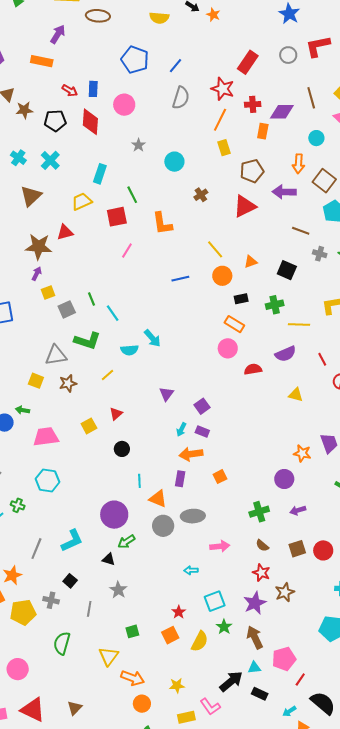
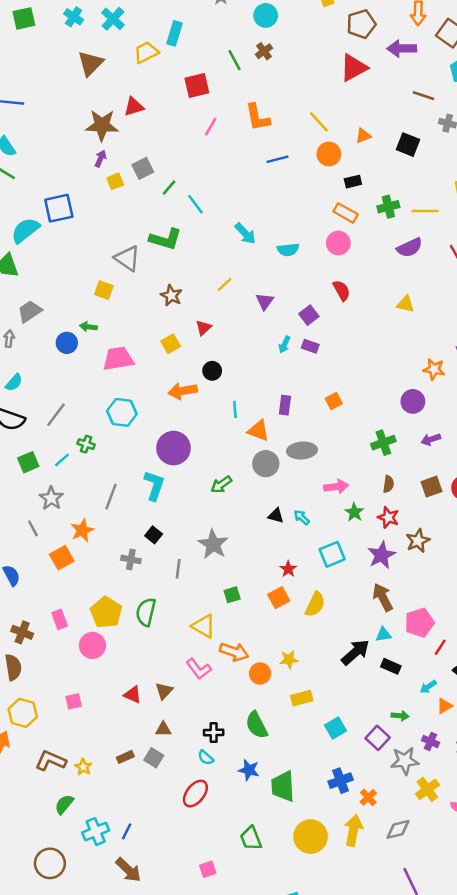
green line: (132, 195) -> (234, 60), moved
brown cross: (201, 195) -> (264, 51), moved
yellow trapezoid: (82, 201) -> (146, 52), moved
orange L-shape: (162, 223) -> (258, 117), moved
green line: (91, 299) -> (169, 188), turned 64
green cross: (275, 305) -> (388, 207), moved
gray square: (67, 309) -> (143, 168), moved
cyan semicircle: (129, 350) -> (288, 250), moved
gray triangle: (56, 355) -> (127, 258), turned 45
red semicircle: (253, 369) -> (342, 290), moved, turned 72
yellow line: (108, 375) -> (225, 284), moved
brown star: (68, 383) -> (171, 296), moved, turned -30
yellow triangle: (296, 395) -> (406, 304), moved
orange arrow: (191, 454) -> (183, 391), moved
purple circle: (114, 515) -> (173, 448), moved
cyan L-shape: (72, 541) -> (154, 485), turned -45
brown semicircle: (262, 546) -> (388, 484), turned -120
black triangle: (109, 559) -> (276, 516), moved
cyan arrow: (191, 570) -> (302, 517), turned 48
gray star: (118, 590) -> (213, 544), size x1.4
yellow pentagon: (23, 612) -> (106, 612), moved, turned -30
green star: (224, 627) -> (354, 512), moved
yellow triangle: (108, 656) -> (204, 626), turned -35
orange circle: (142, 704) -> (260, 673), moved
pink L-shape: (210, 707) -> (199, 669), moved
red triangle: (33, 710) -> (133, 695), moved, size x0.6

